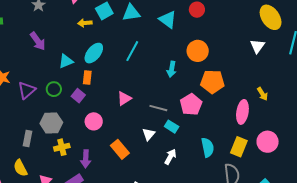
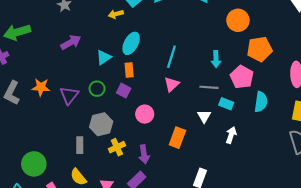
purple arrow: (38, 41) -> (71, 42), turned -72
cyan line: (132, 51) -> (171, 57), moved
cyan arrow: (172, 69) -> (216, 59), moved
cyan semicircle: (208, 147) -> (261, 102), moved, turned 30
orange rectangle: (120, 149) -> (177, 138), turned 72

